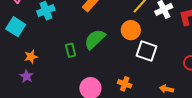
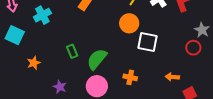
green semicircle: (95, 39) -> (97, 59), moved
purple star: (27, 76) -> (60, 87), moved

